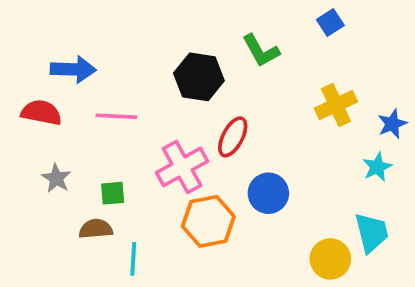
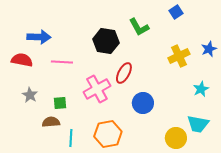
blue star: (392, 124) -> (209, 49), moved
orange hexagon: (208, 221) -> (108, 134), moved
cyan trapezoid: (372, 233) -> (198, 124), turned 115

